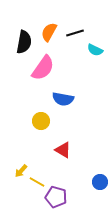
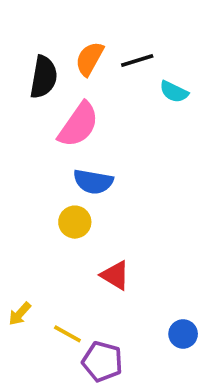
blue semicircle: (63, 99) -> (93, 182), moved
yellow arrow: (21, 171) -> (20, 314), moved

